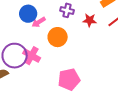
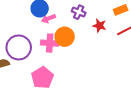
pink cross: (32, 56) -> (50, 43), moved, turned -36
pink pentagon: (69, 79) -> (42, 78), moved, turned -30

